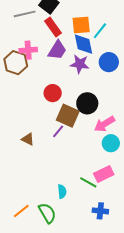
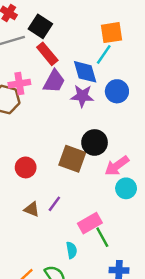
orange square: (81, 25) -> (112, 33), moved
red circle: (53, 93) -> (26, 167), moved
purple line: (58, 131) -> (54, 204), moved
brown triangle: (28, 139) -> (32, 209), moved
pink rectangle: (104, 174) -> (90, 223), moved
green line: (88, 182) -> (102, 237), turned 36

